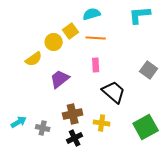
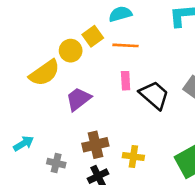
yellow semicircle: (34, 59) -> (44, 73), size x1.4
black trapezoid: (114, 92) -> (154, 95), moved
cyan arrow: (19, 122) -> (24, 143), moved

